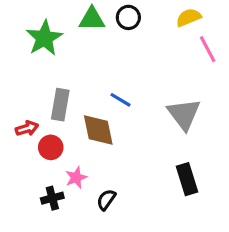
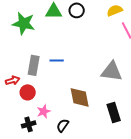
green star: (44, 38) -> (24, 23), turned -30
blue line: (120, 100) -> (57, 60), moved, turned -32
gray triangle: (184, 114) -> (112, 71), turned -45
brown diamond: (98, 130) -> (80, 97), moved

